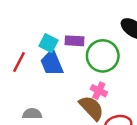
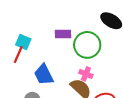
cyan square: (49, 43) -> (23, 42), moved
blue trapezoid: (52, 63) -> (44, 75), moved

